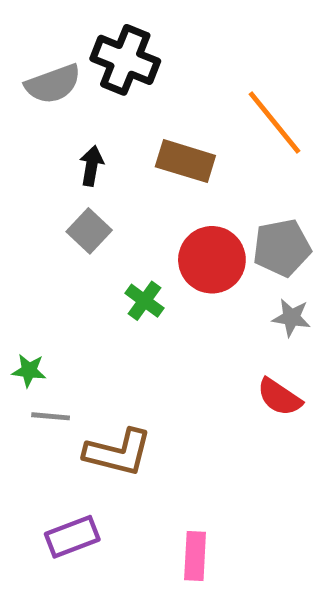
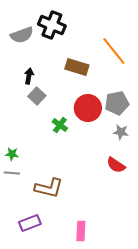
black arrow: (92, 166) -> (29, 76), moved
gray line: (51, 416) -> (12, 173), moved

